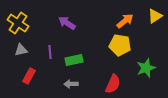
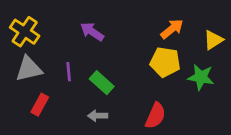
yellow triangle: (155, 16) -> (213, 40), moved
gray triangle: (21, 50) -> (29, 69), size x1.5
green rectangle: (74, 60) -> (102, 83), turned 54
green star: (146, 68) -> (201, 77), moved, turned 30

